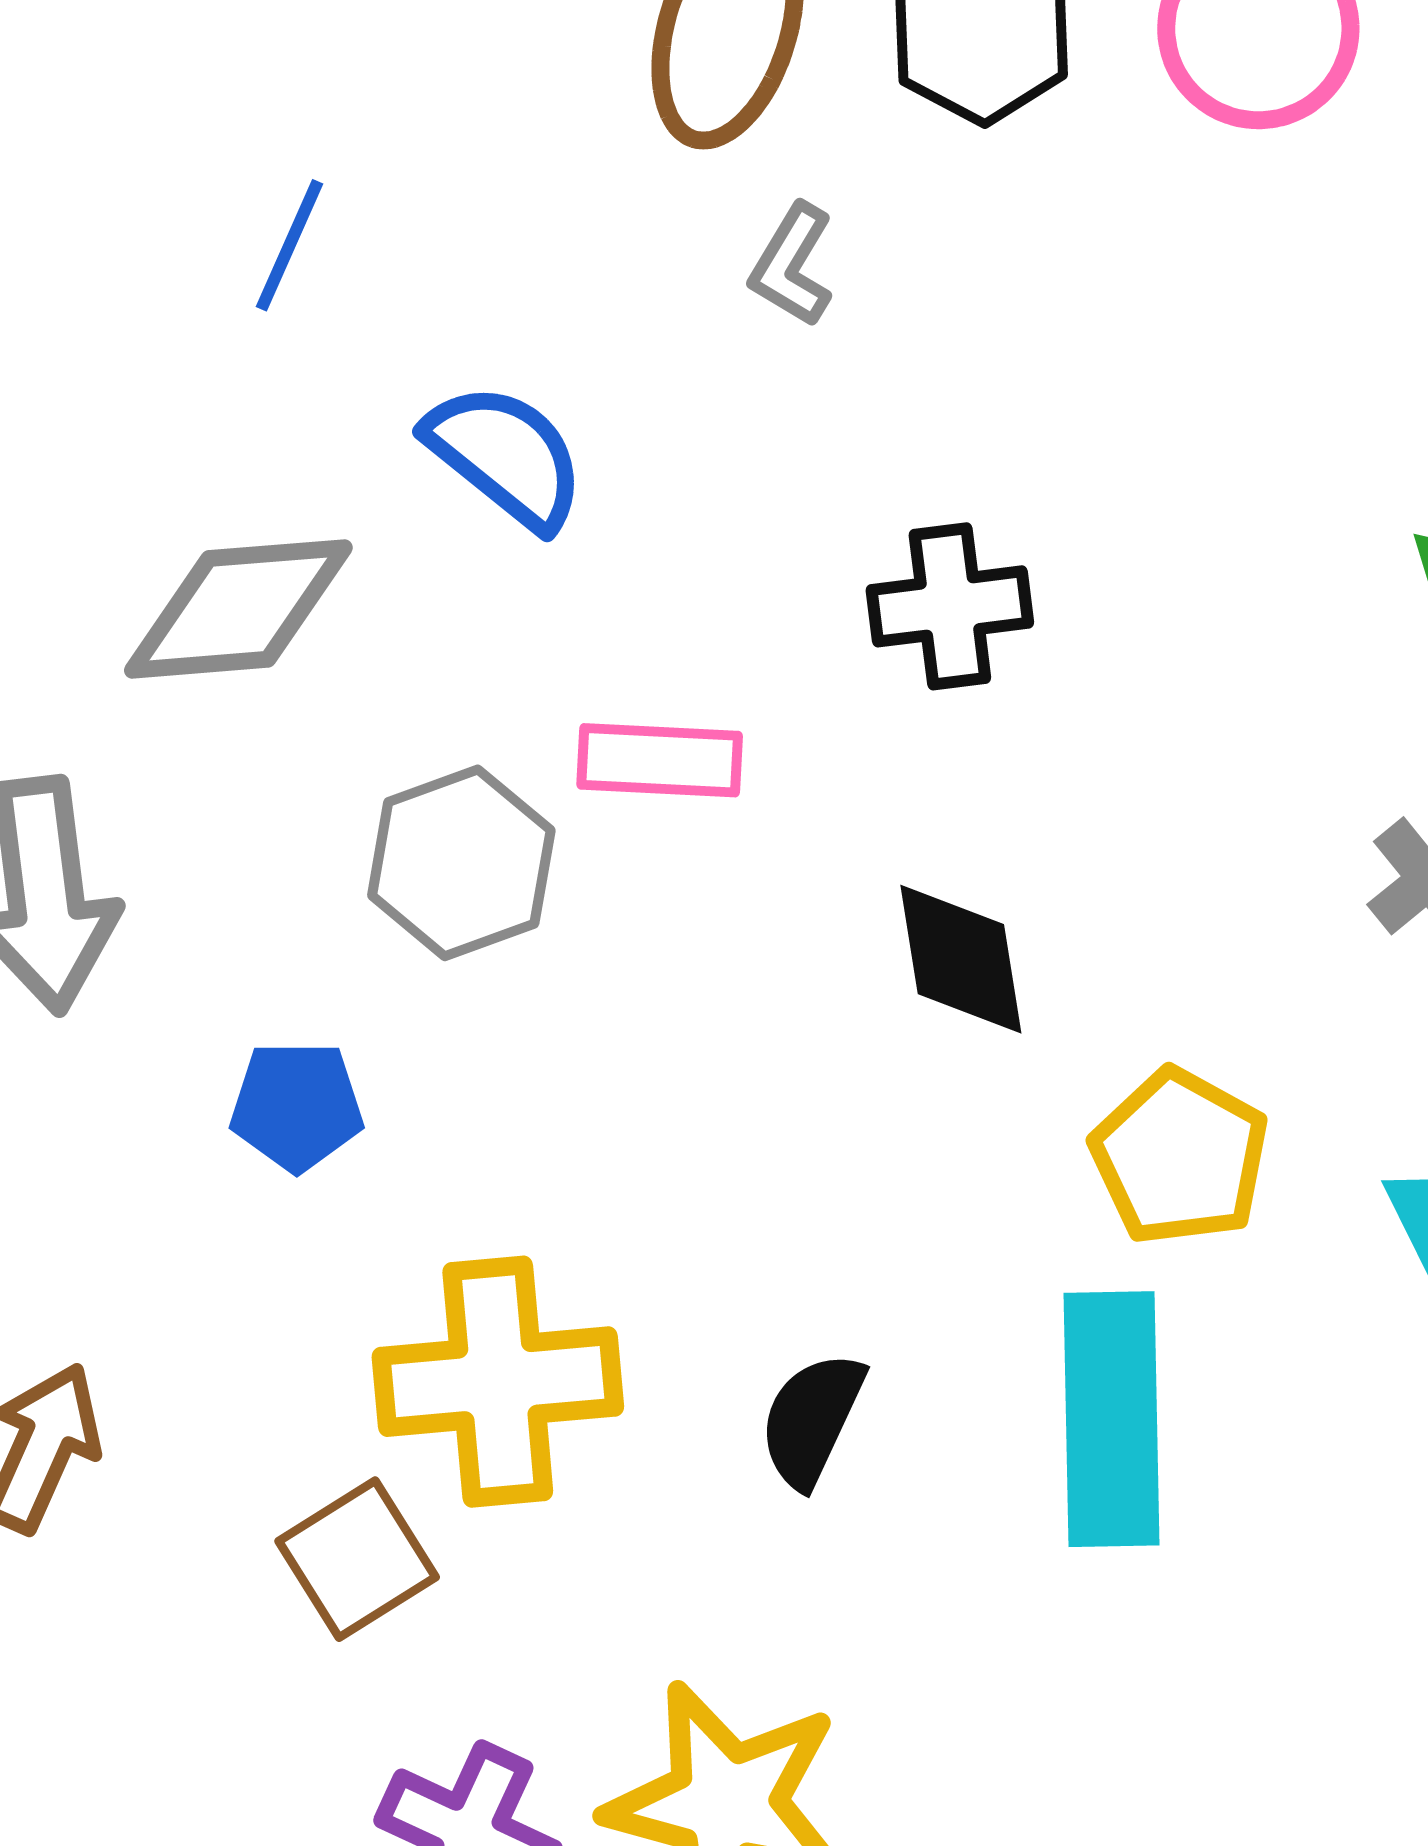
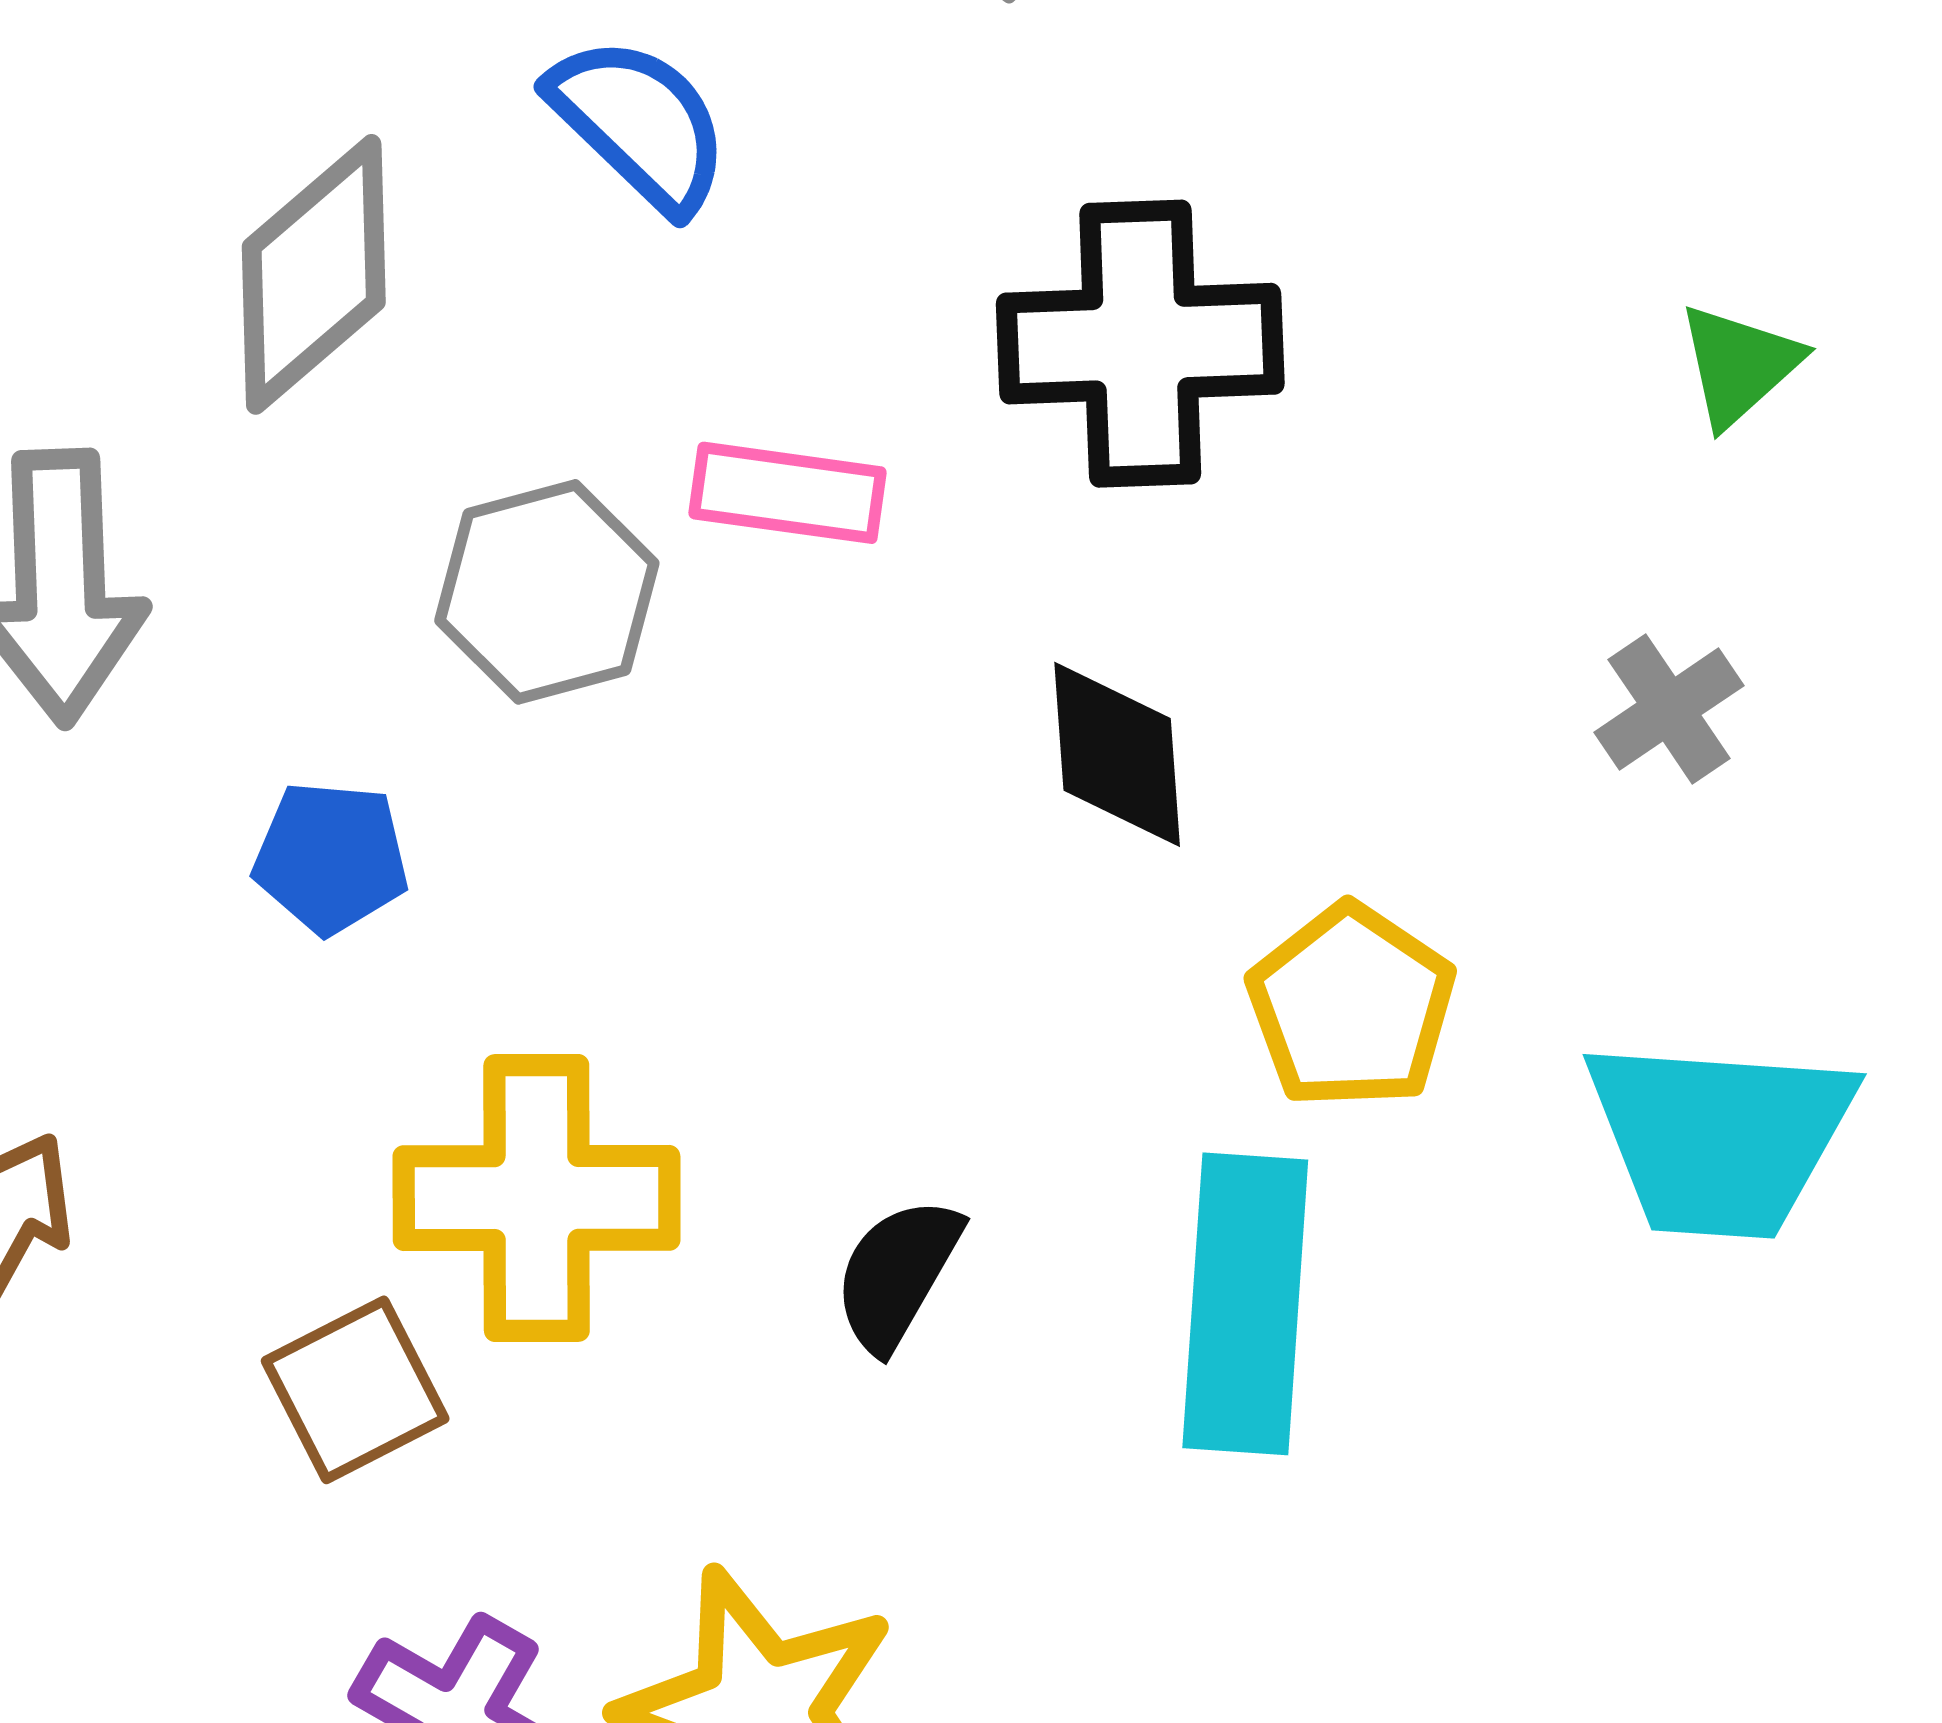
black cross: (950, 606) -> (1140, 344), size x1.5
gray diamond: (238, 609) -> (314, 274), turned -41

